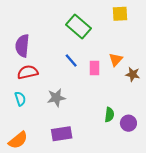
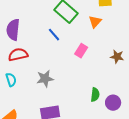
orange triangle: (116, 59) -> (95, 22), moved
blue line: (71, 61) -> (54, 35), moved
pink rectangle: (94, 68) -> (81, 51), turned 32

